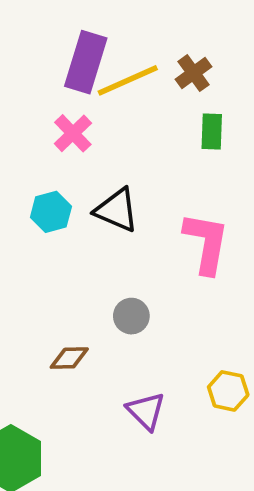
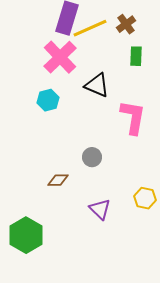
pink cross: (73, 133) -> (60, 57), size x1.6
black triangle: (117, 210) -> (97, 85), moved

